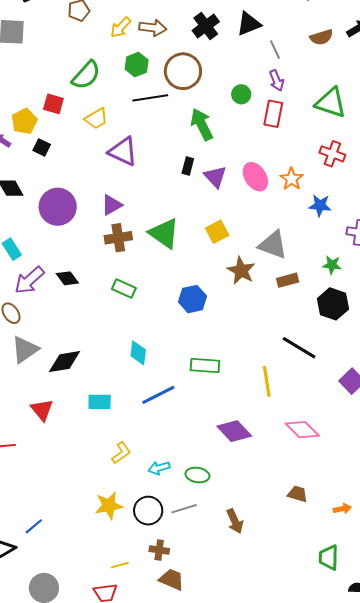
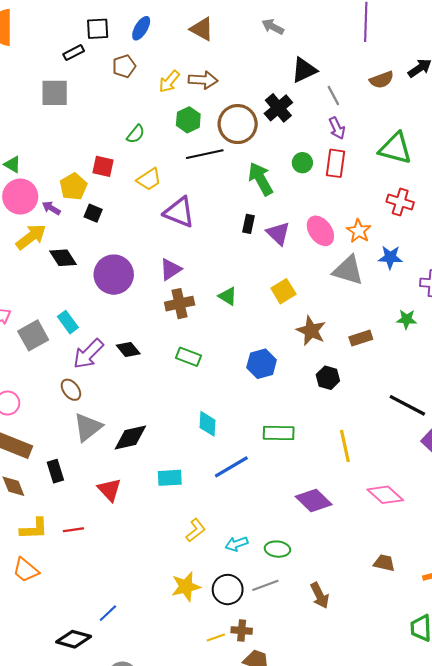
black cross: (206, 26) -> (278, 108), moved
green semicircle: (86, 75) -> (136, 134), size x0.6
green circle: (241, 94) -> (302, 163), moved
green triangle: (164, 233) -> (228, 296), size x0.6
gray triangle: (273, 245) -> (348, 270), moved
black hexagon: (333, 304) -> (328, 378), moved, size x0.7
black line: (299, 348) -> (407, 405), moved
yellow line: (120, 565) -> (216, 638), moved

